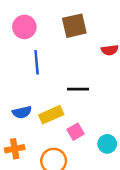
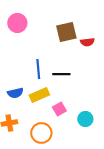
brown square: (74, 26) -> (66, 32), moved
blue line: (37, 62) -> (38, 69), moved

